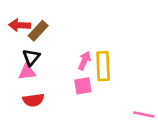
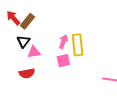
red arrow: (19, 25) -> (13, 18), turned 49
pink triangle: (27, 72) -> (34, 52), moved

